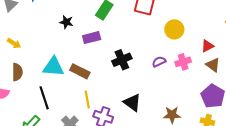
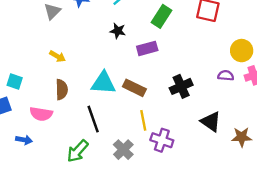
yellow circle: (174, 29) -> (242, 51), moved
black cross: (122, 60) -> (181, 86), moved
purple semicircle: (159, 62) -> (226, 75), turned 32
black triangle: (132, 103) -> (211, 122), moved

